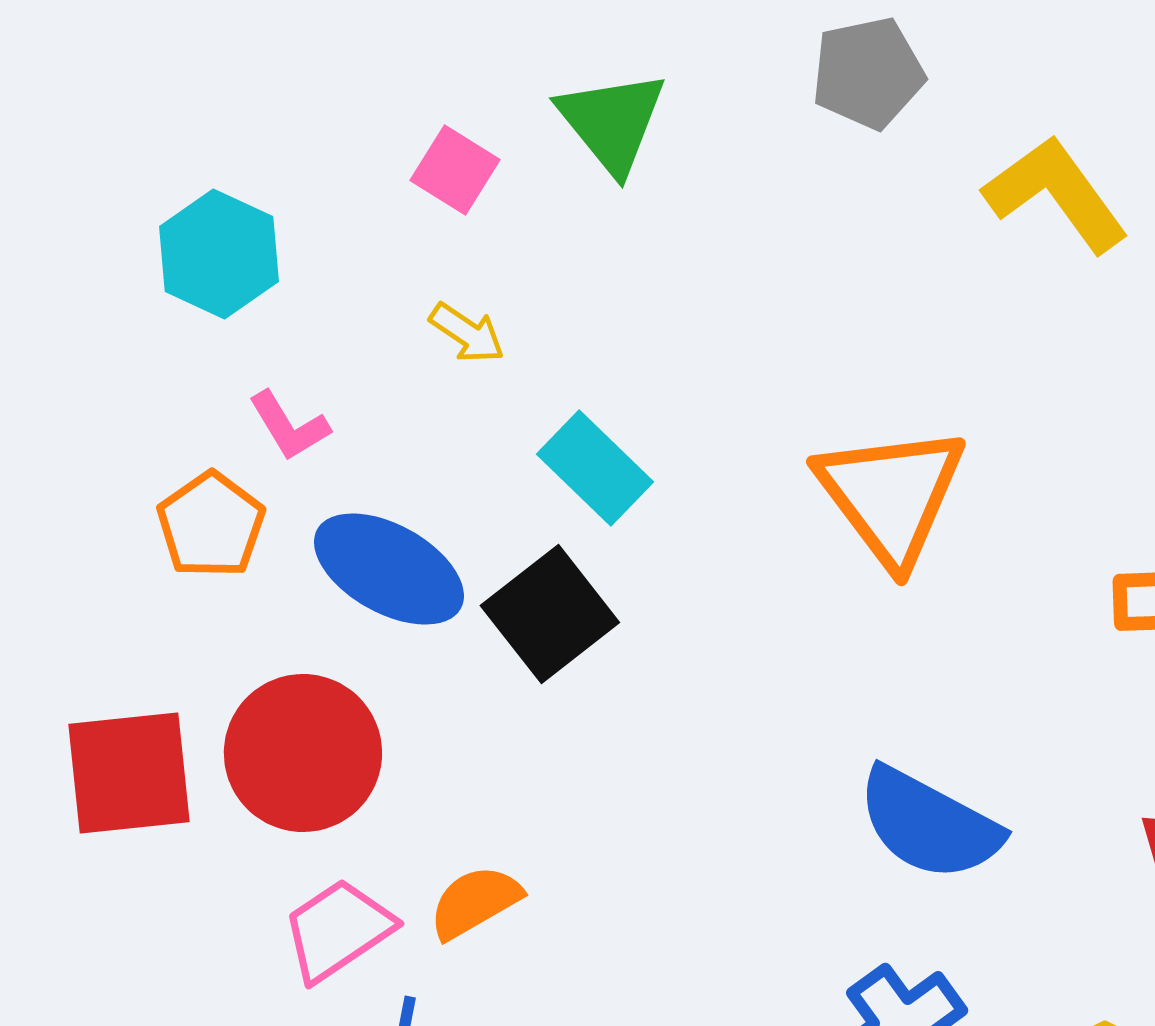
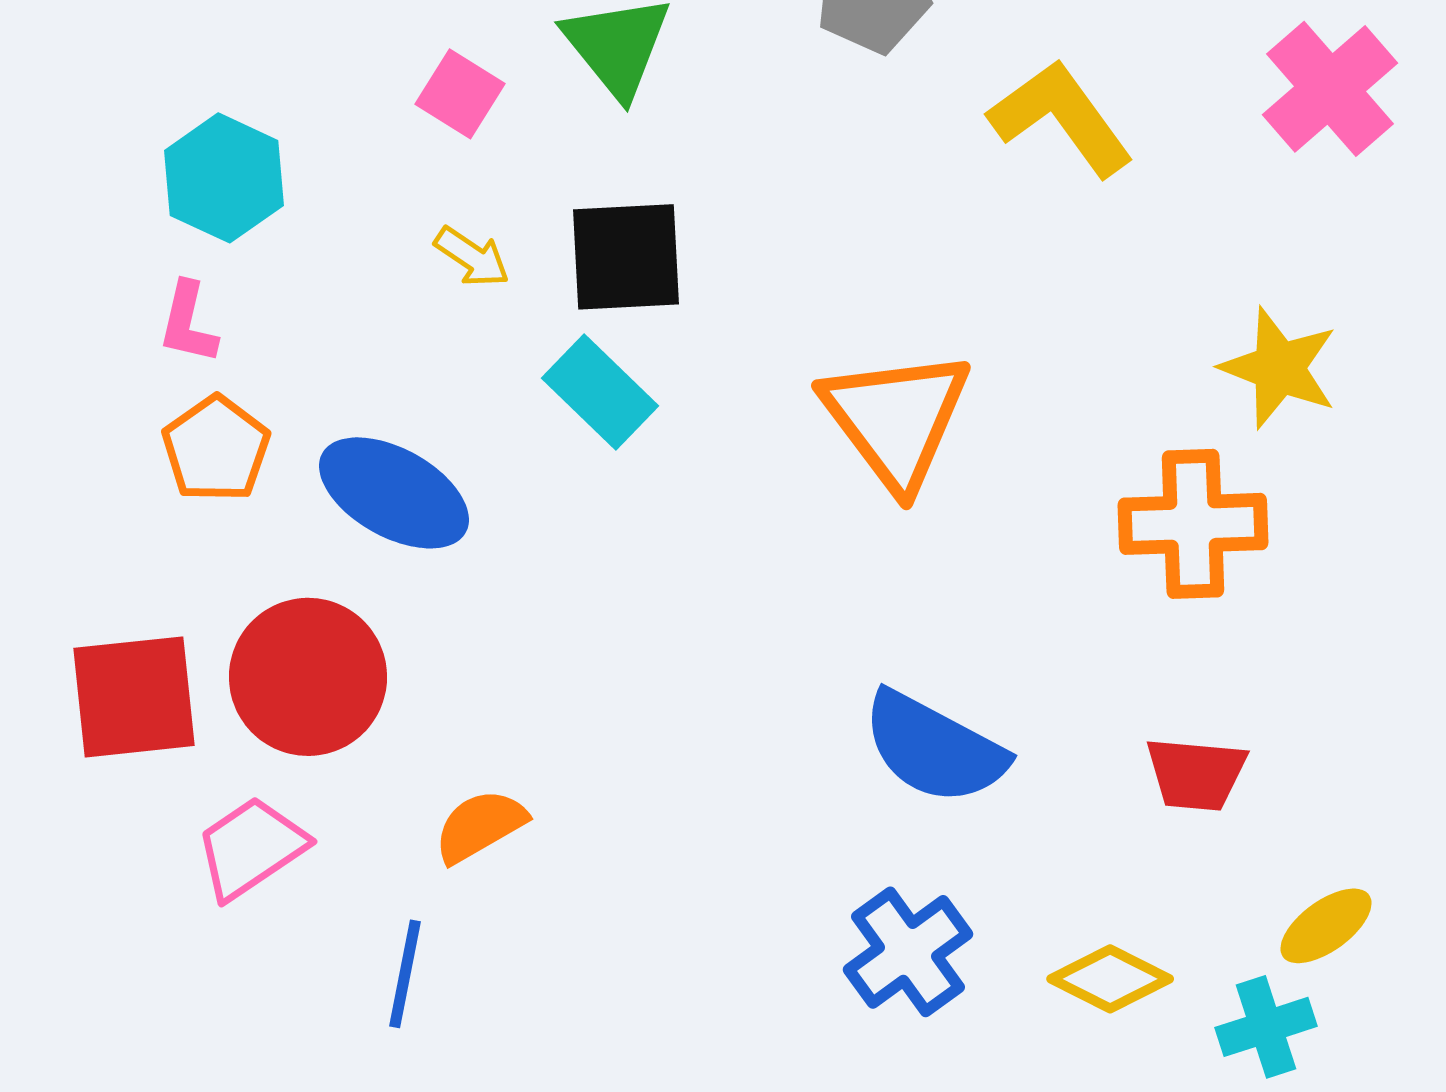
pink L-shape: (289, 426) -> (188, 323), moved, turned 44
black square: (550, 614) -> (626, 257), moved, turned 35
pink trapezoid: (338, 930) -> (251, 848), moved

